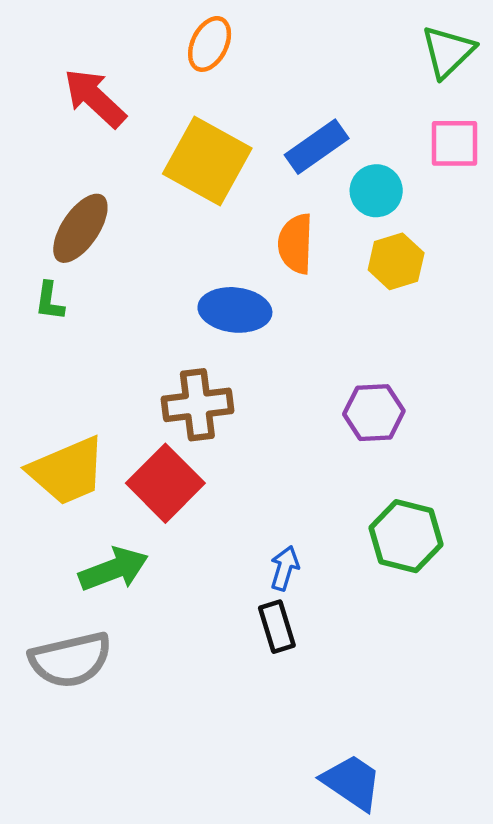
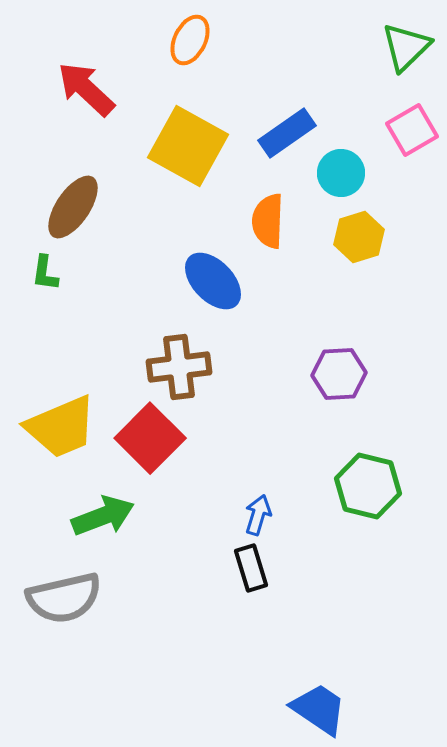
pink square: (455, 143) -> (412, 130), turned -30
blue ellipse: (235, 310) -> (213, 281), turned 40

